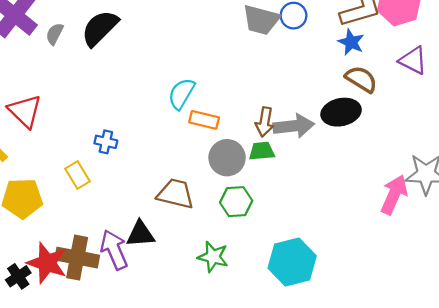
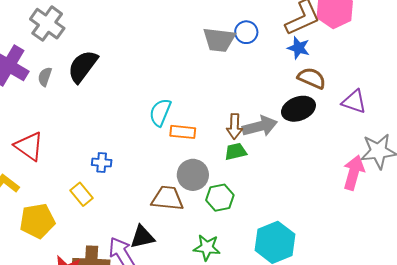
purple triangle: (413, 61) -> (354, 102), moved
gray circle: (227, 158) -> (193, 175), moved

